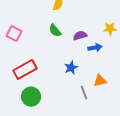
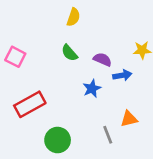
purple semicircle: (80, 36) -> (102, 59), turned 40
blue star: (71, 68) -> (92, 88), moved
green circle: (31, 97) -> (58, 140), moved

